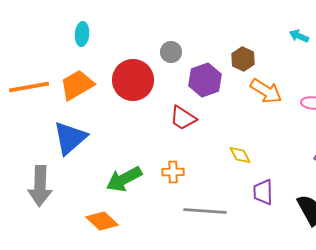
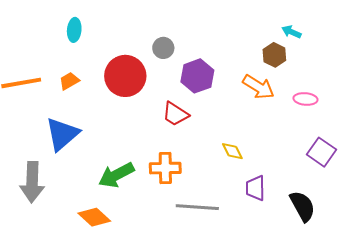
brown hexagon: (243, 59) -> (274, 55), moved
orange trapezoid: (77, 85) -> (69, 81), size x0.6
orange cross: (173, 172) -> (165, 168), size x1.4

